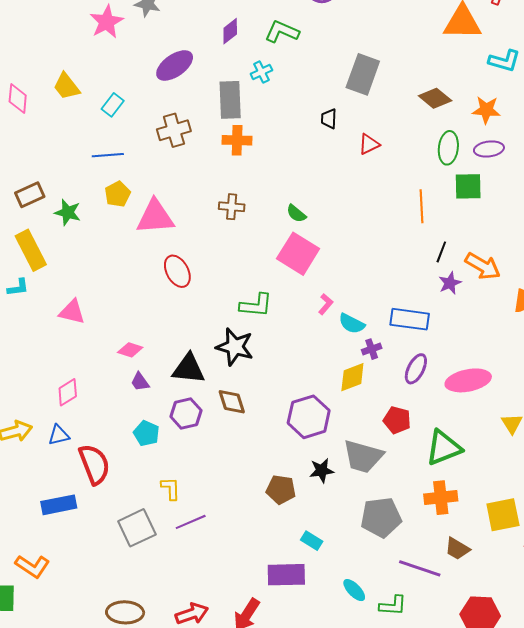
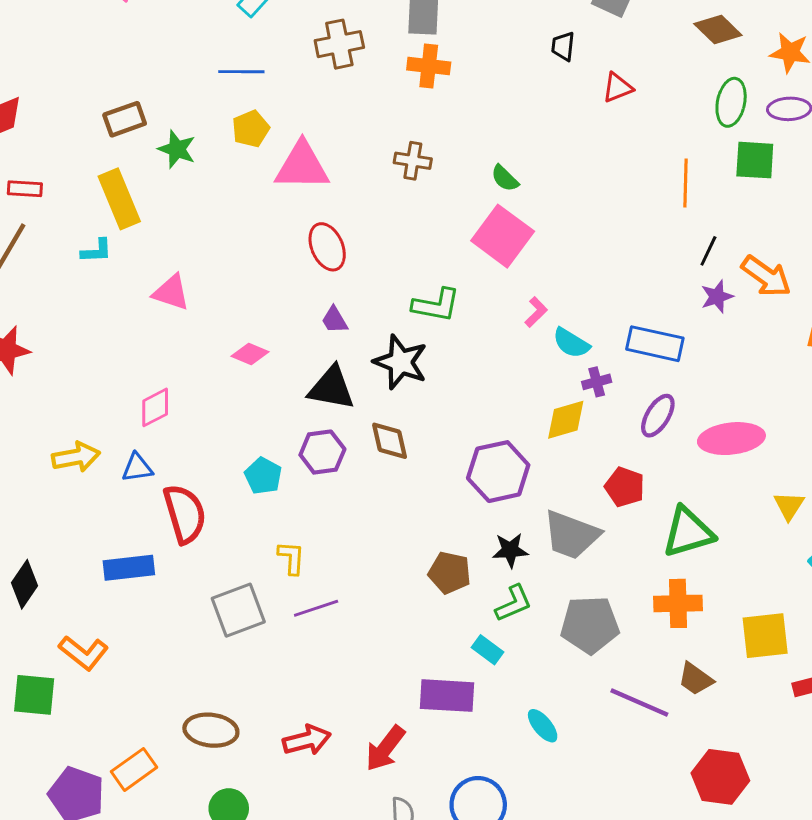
purple trapezoid: (140, 382) -> (335, 320), moved
green L-shape: (393, 606) -> (513, 603), moved, turned -32

